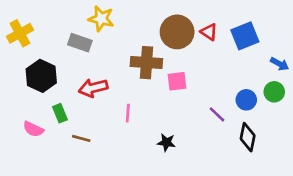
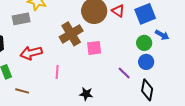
gray rectangle: (80, 43) -> (21, 19), turned -30
brown cross: (146, 63) -> (71, 34), turned -35
blue arrow: (280, 64) -> (162, 35), moved
green circle: (274, 92) -> (144, 43), moved

